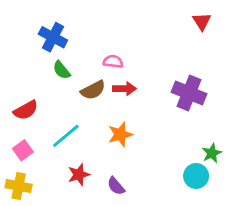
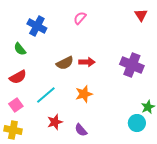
pink semicircle: (113, 61) -> (80, 18), moved, turned -56
green semicircle: (62, 70) -> (20, 49), moved

